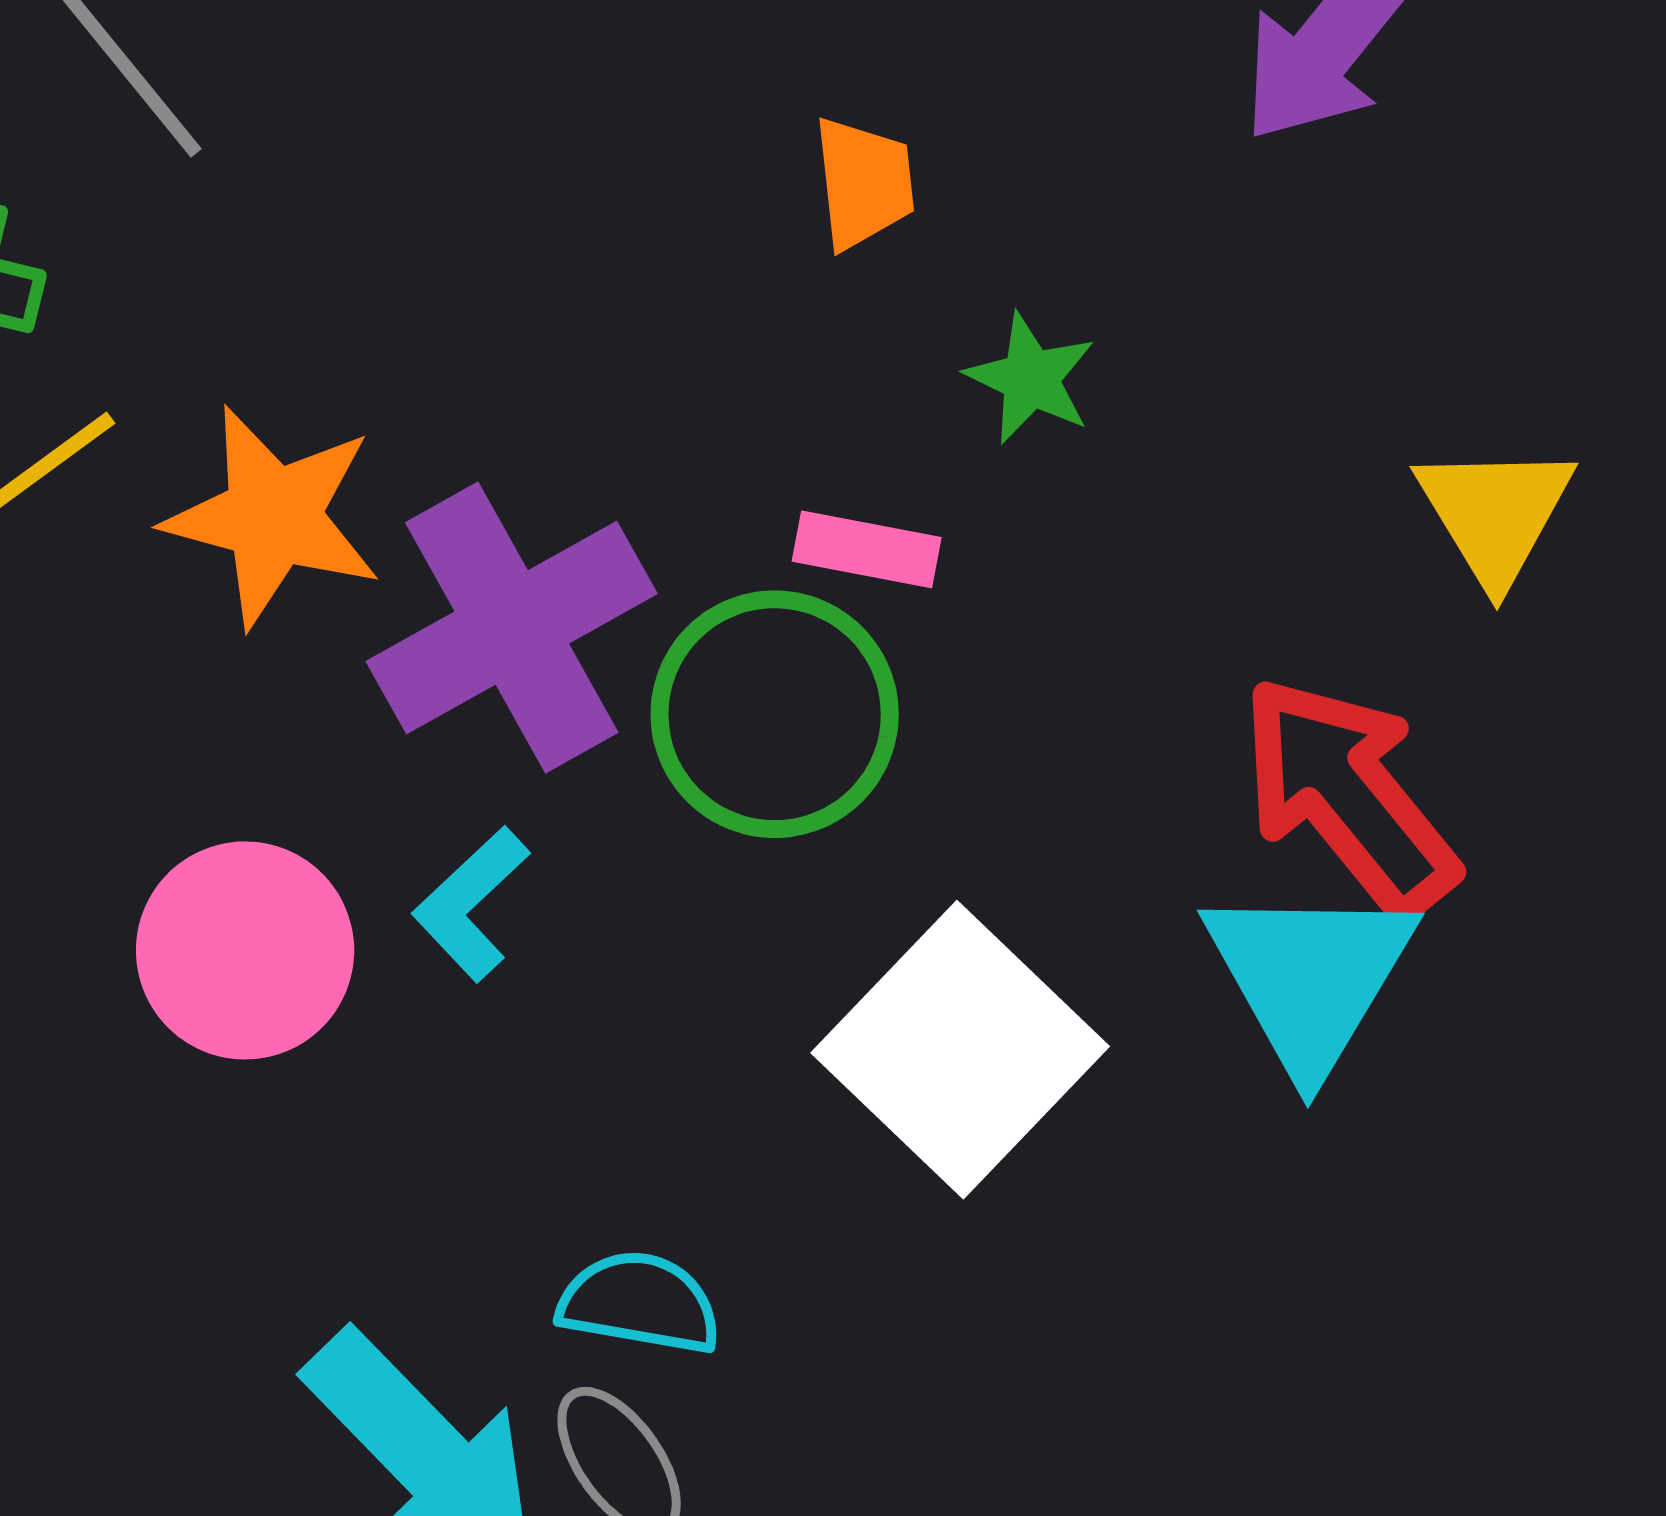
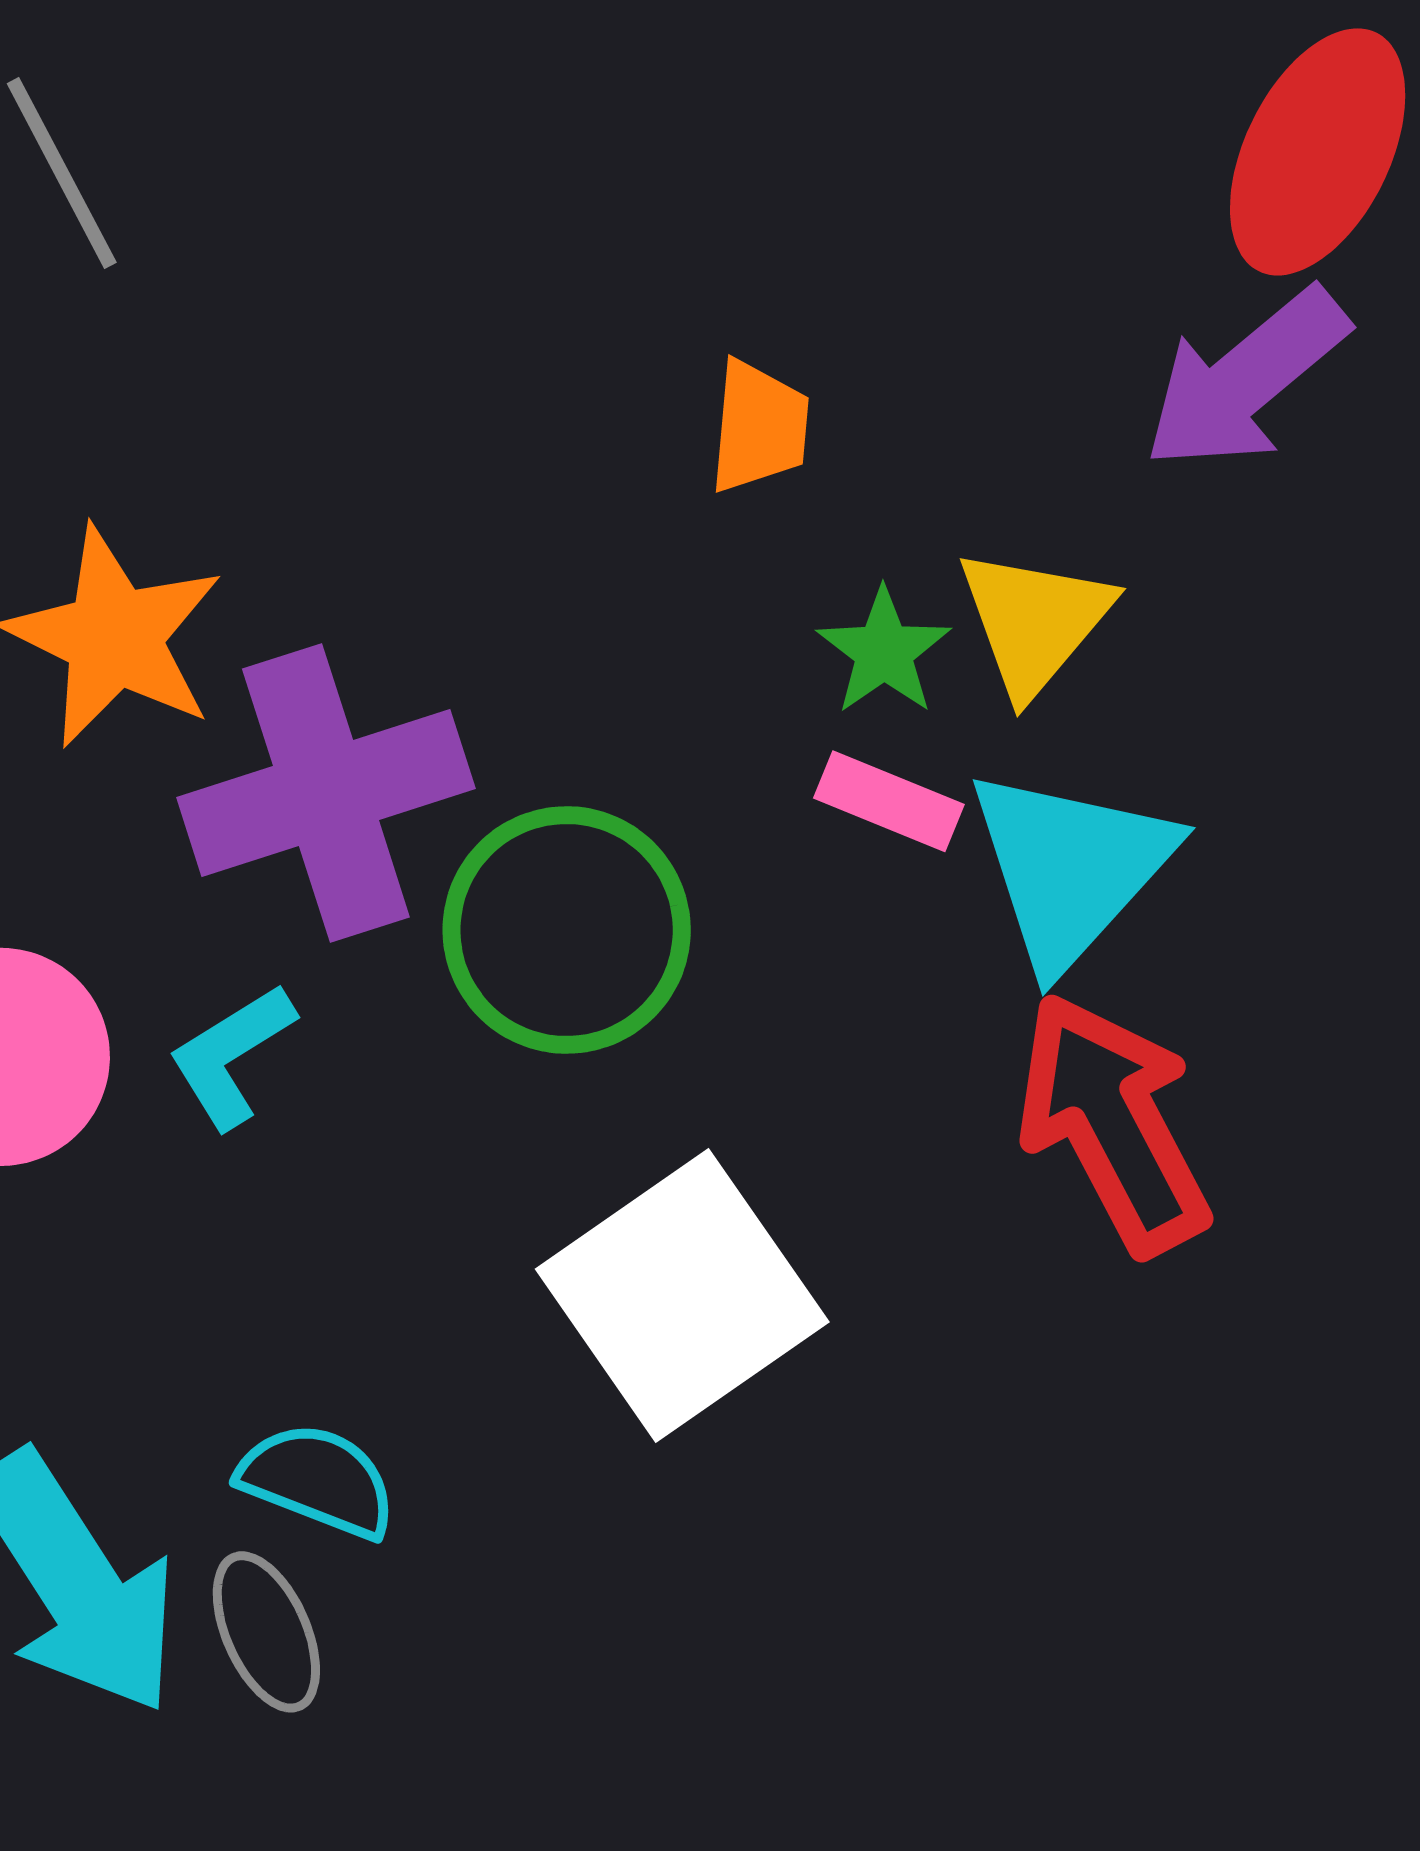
yellow triangle: (1495, 513) -> (1034, 621), moved
pink rectangle: (867, 549) -> (889, 801), moved
cyan triangle: (1310, 977) -> (1071, 868), moved

